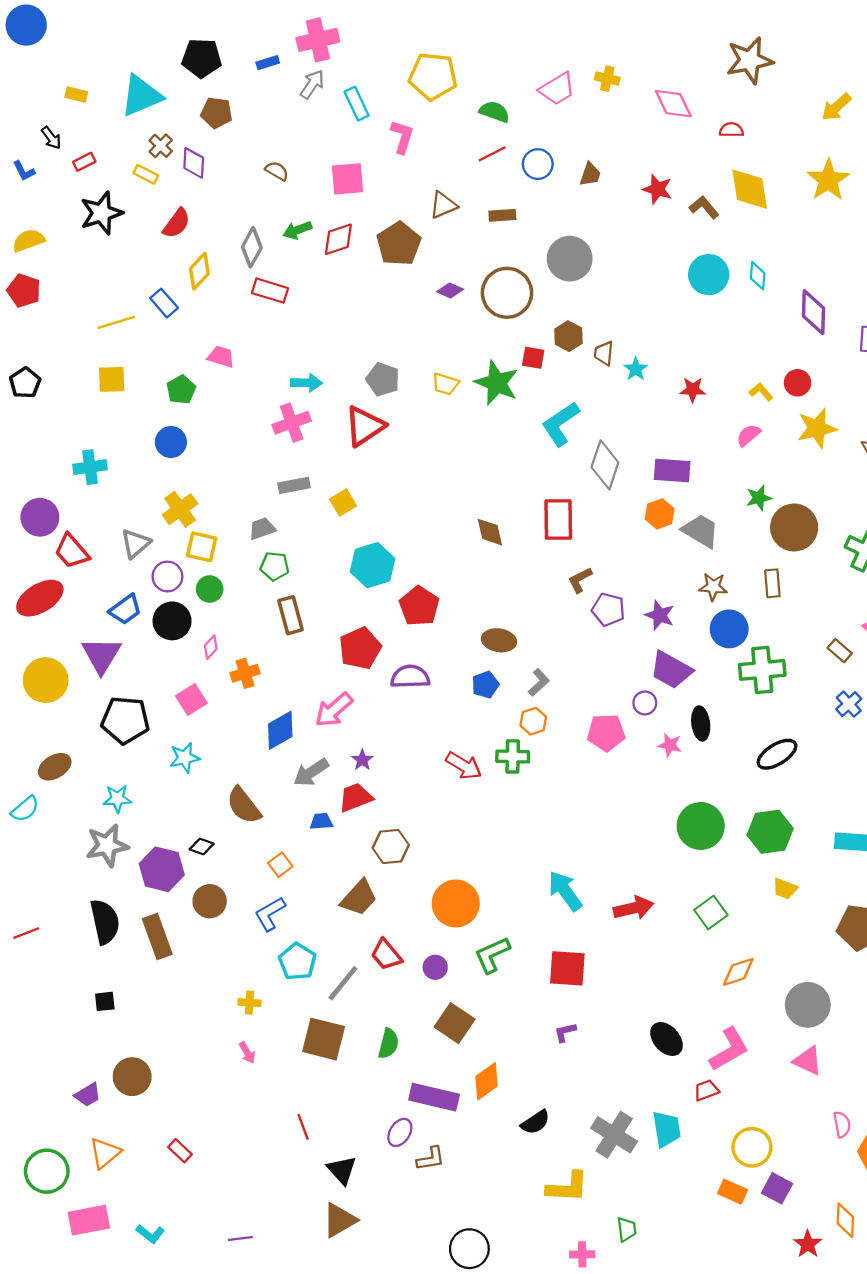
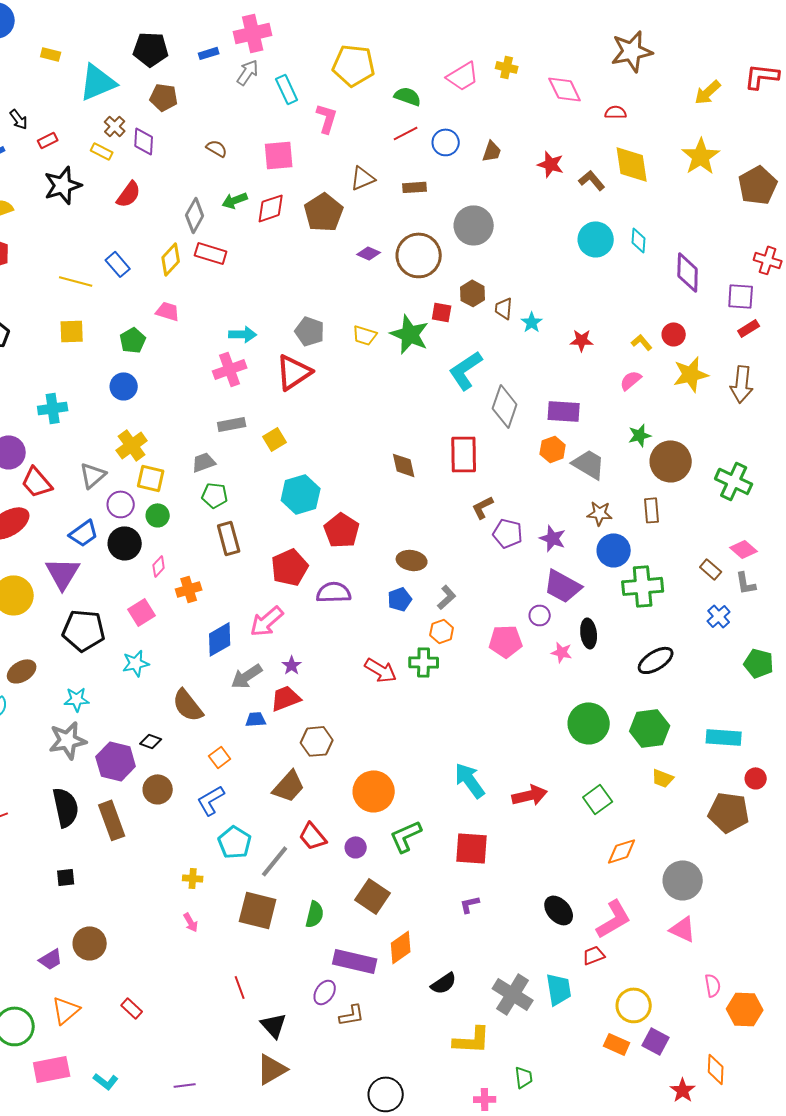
yellow rectangle: (76, 95) -> (51, 54), moved
yellow diamond: (199, 271) -> (171, 259), moved
yellow line: (116, 322) -> (76, 281), turned 32

